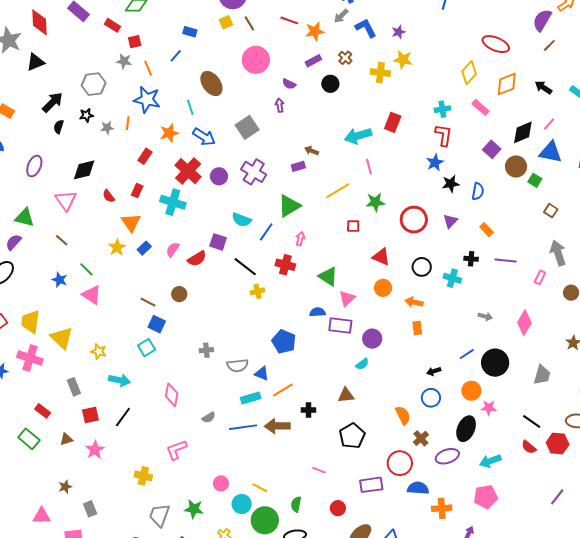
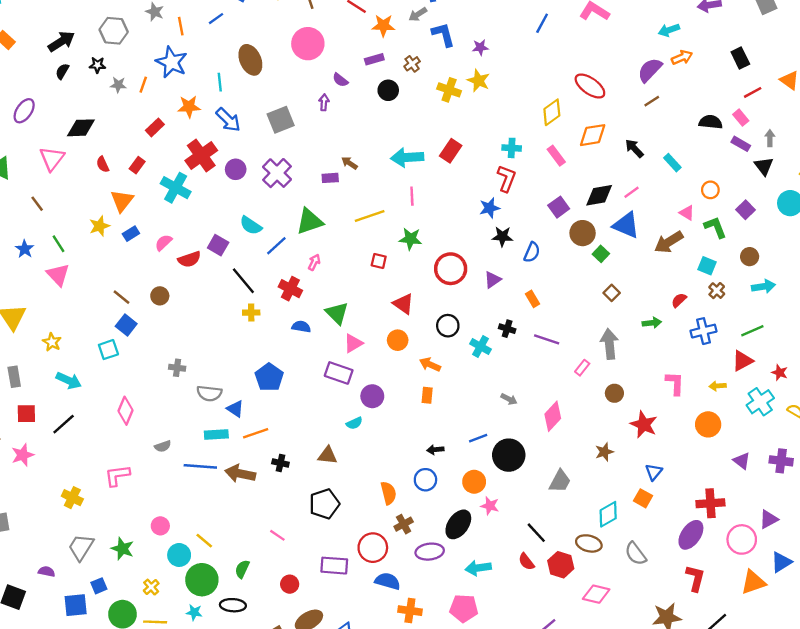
blue semicircle: (318, 312) -> (301, 327), moved

